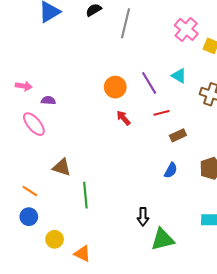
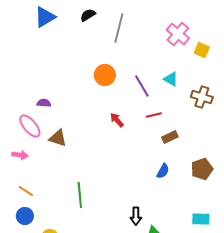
pink arrow: (24, 86) -> (20, 155), moved
orange circle: (115, 87) -> (105, 75), moved
brown triangle: (62, 167) -> (58, 138), moved

